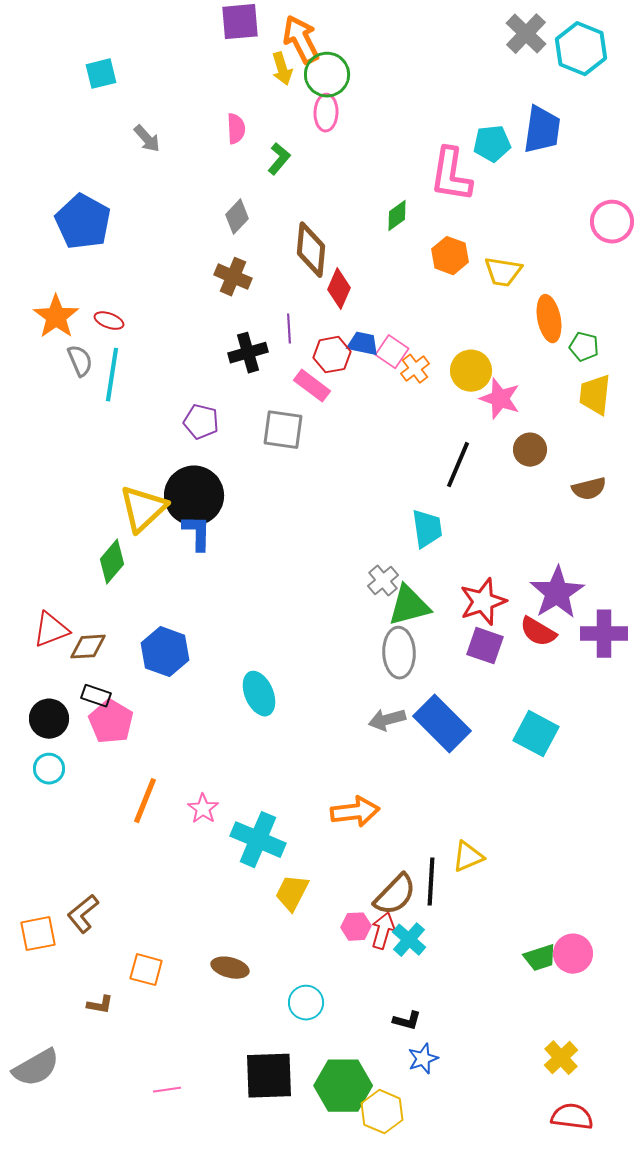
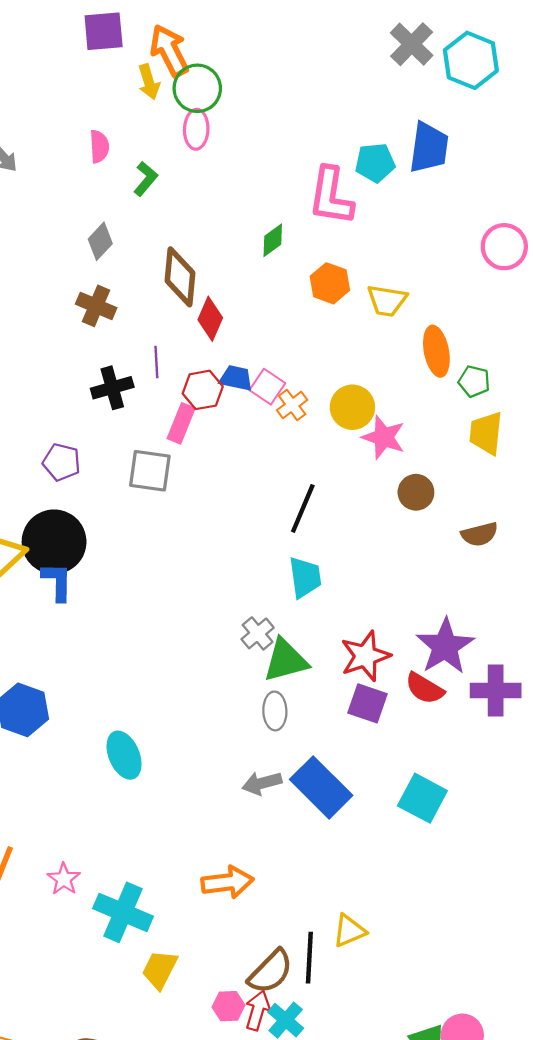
pink rectangle: (312, 386) -> (181, 423), turned 75
black line: (458, 465) -> (303, 508), moved
gray ellipse: (399, 653) -> (275, 711), size x0.7

